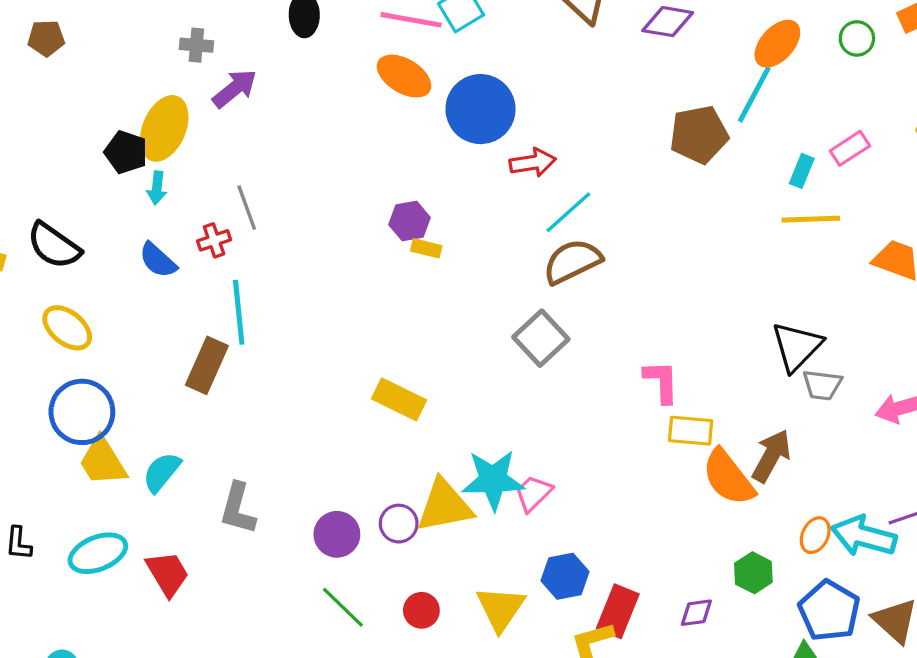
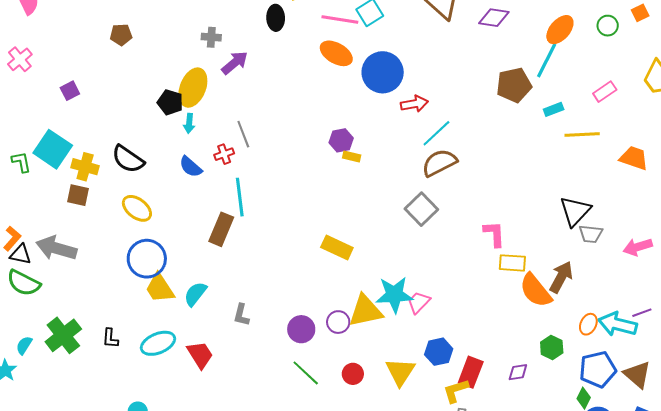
cyan rectangle: (802, 171) -> (554, 109), moved, turned 48
gray L-shape: (238, 509) -> (241, 315), size x0.7
blue pentagon: (829, 611) -> (598, 369), turned 30

